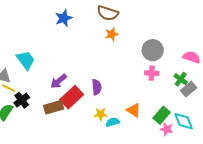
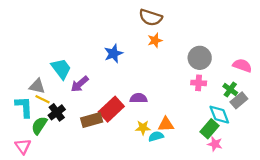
blue star: (64, 18) -> (113, 53), moved
purple arrow: (59, 81) -> (80, 84), moved
purple semicircle: (97, 87) -> (139, 98), turned -84
orange triangle: (134, 110) -> (166, 124), moved, turned -35
cyan diamond: (184, 121) -> (219, 115), moved

